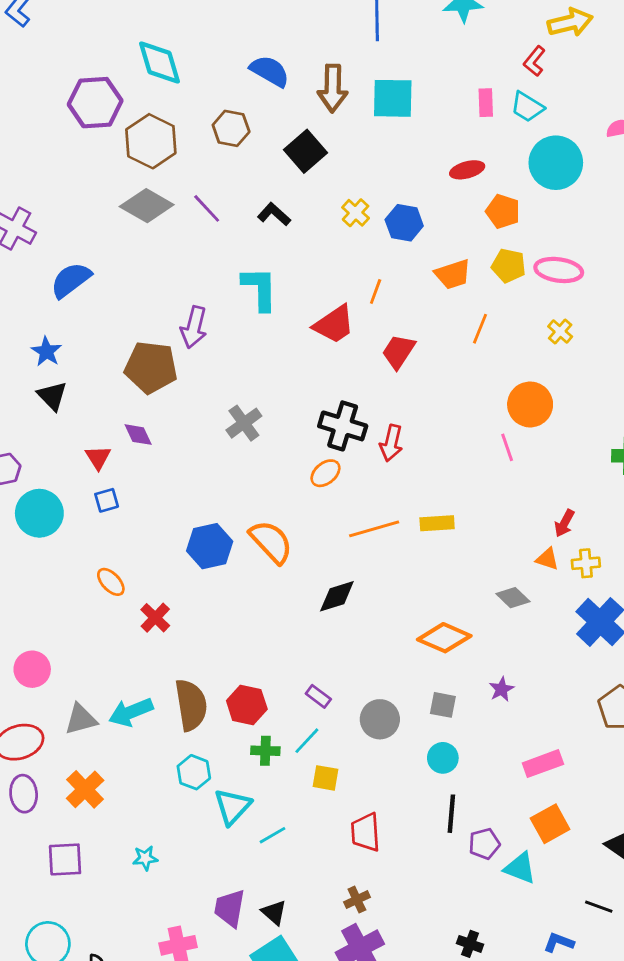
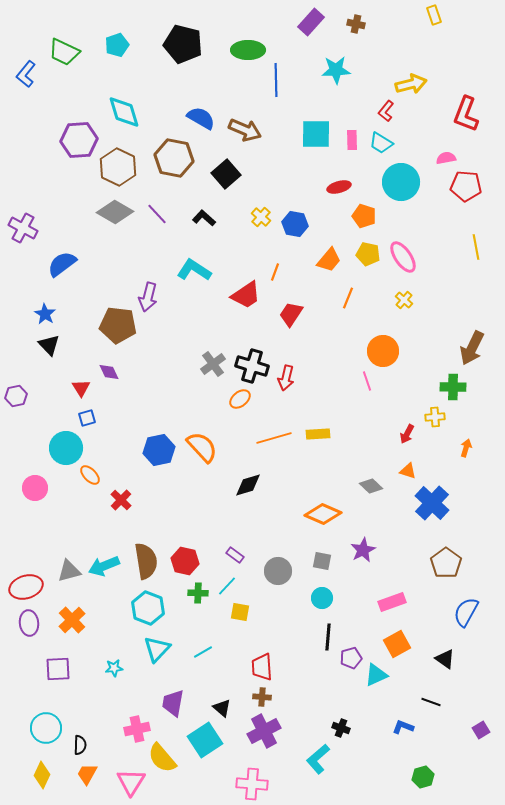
brown arrow: (333, 88) -> (245, 130), turned -68
cyan square: (393, 98) -> (316, 134), moved
brown hexagon: (231, 128) -> (174, 158), size x1.5
pink ellipse: (559, 270) -> (403, 257), turned 48
orange trapezoid: (453, 274) -> (329, 260), turned -32
cyan L-shape: (260, 289) -> (194, 270), turned -56
gray cross: (244, 423) -> (213, 364), moved
cyan circle: (39, 513) -> (66, 448), moved
orange triangle: (547, 559) -> (408, 471), moved
yellow cross: (586, 563) -> (435, 417), moved
pink circle: (32, 669) -> (35, 488), moved
purple star: (501, 689) -> (363, 550), size x1.4
cyan hexagon: (194, 772) -> (148, 608), size x1.4
cyan triangle: (232, 807) -> (157, 649), moved
red trapezoid: (366, 832) -> (262, 667), moved
cyan triangle: (520, 868) -> (376, 675), turned -45
brown cross: (357, 900) -> (262, 697), turned 30
black triangle: (274, 912) -> (222, 708), moved

